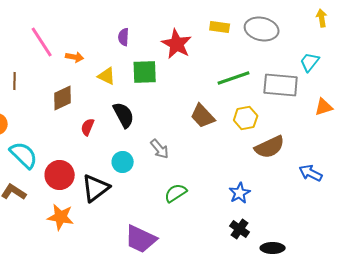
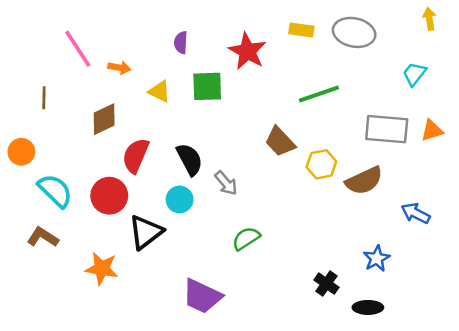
gray rectangle: (281, 85) -> (387, 129), moved
black semicircle: (124, 115) -> (190, 159), moved
yellow hexagon: (246, 118) -> (321, 164), moved
red semicircle: (88, 127) -> (136, 156), size x1.6
red circle: (60, 175) -> (109, 196), moved
blue star: (240, 193) -> (377, 258), moved

